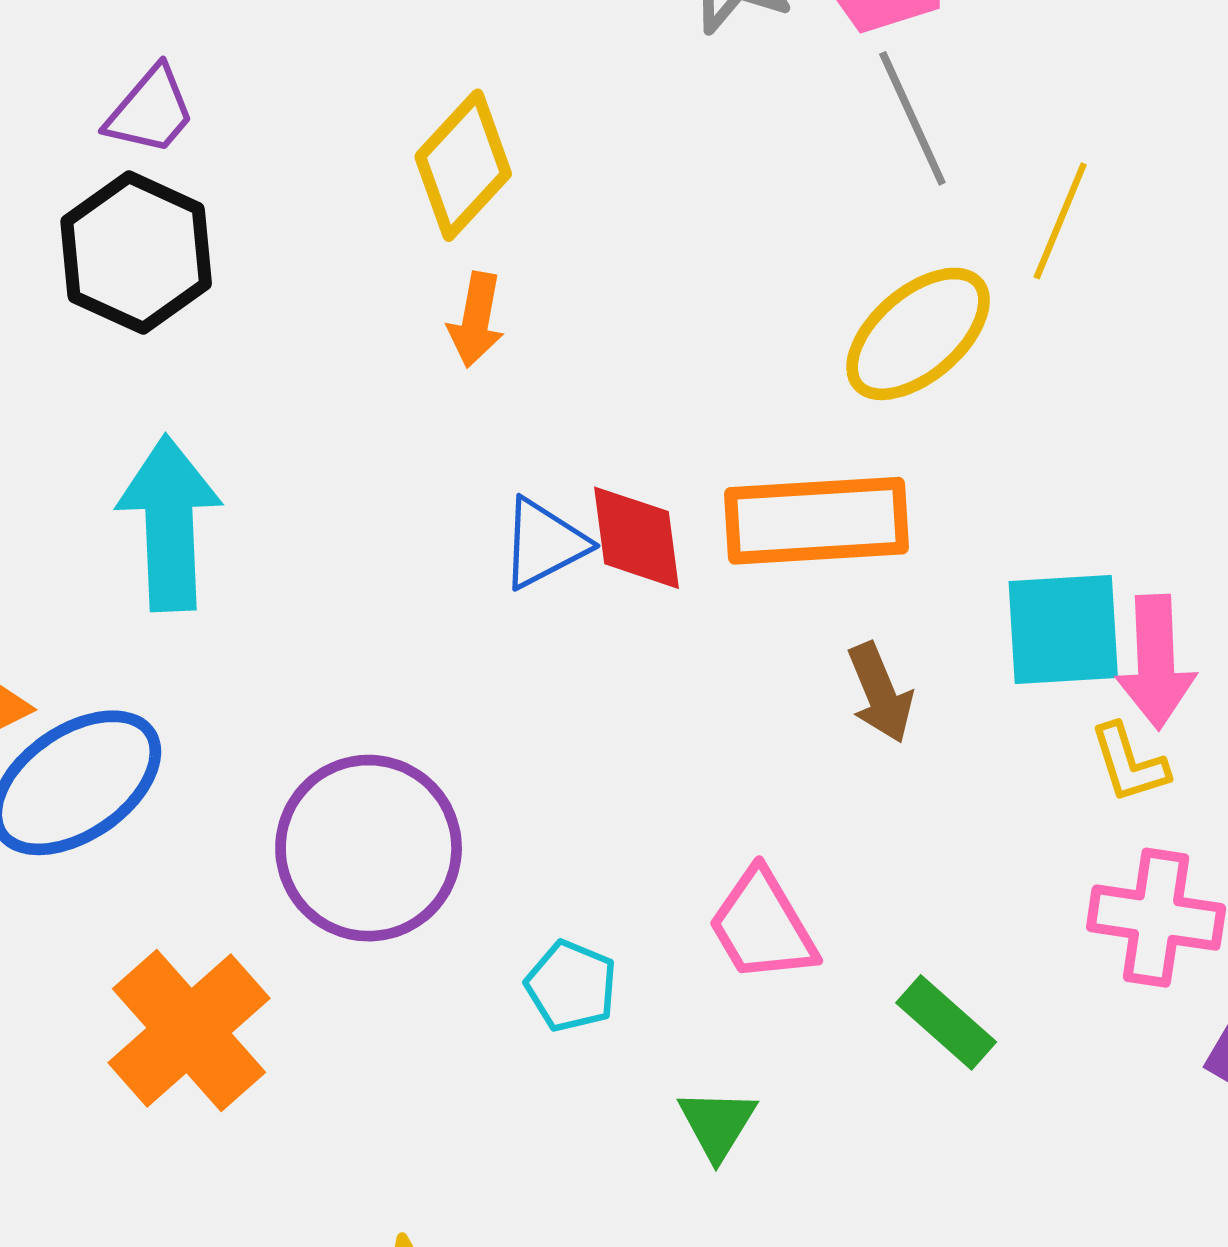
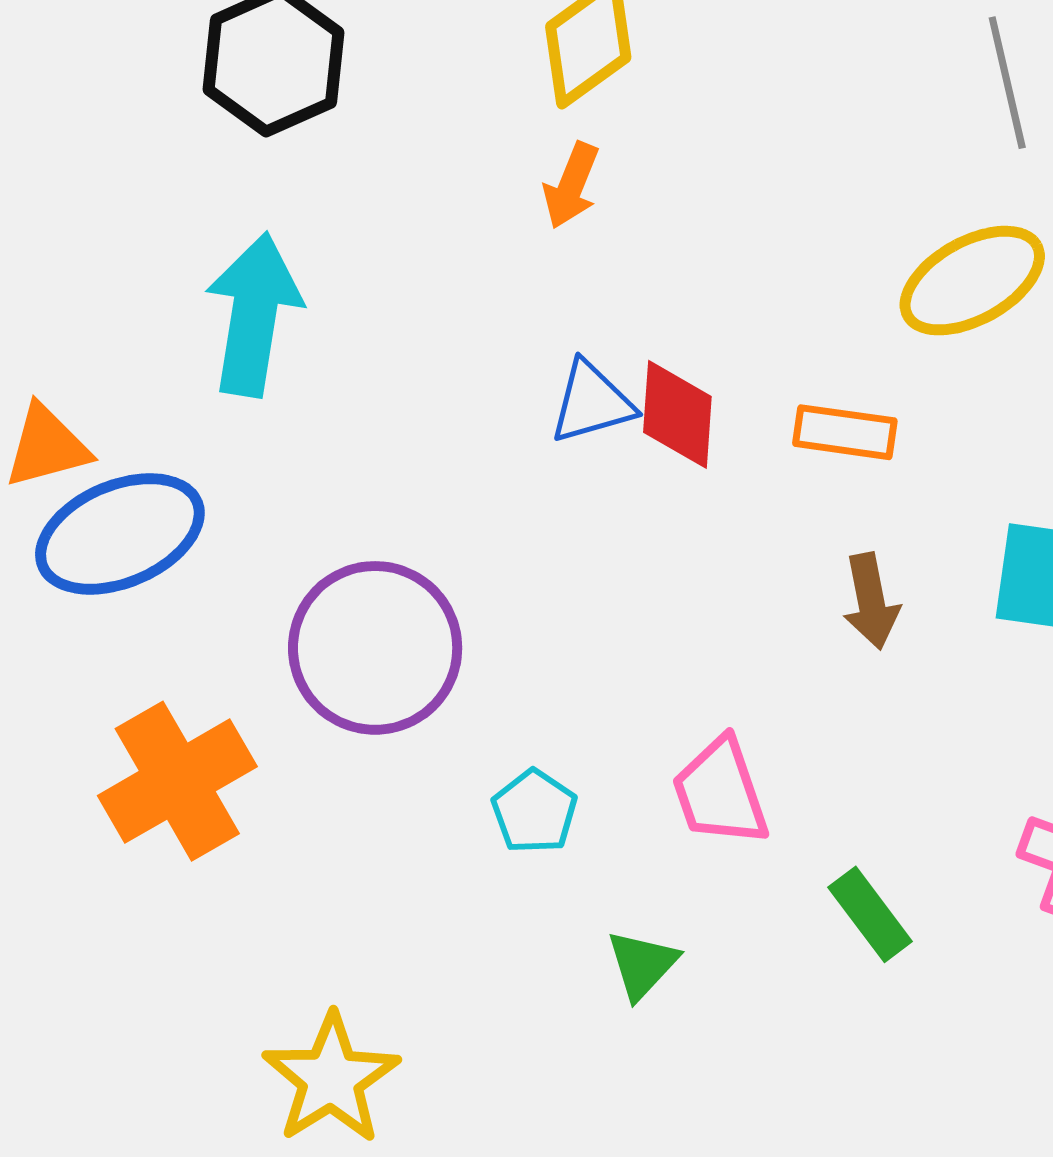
orange rectangle: (817, 521) -> (845, 432), size x0.6

